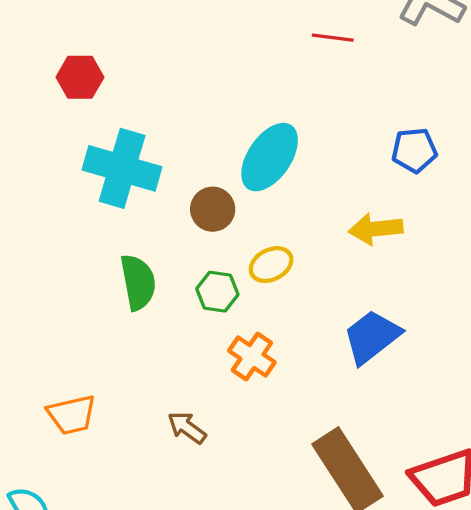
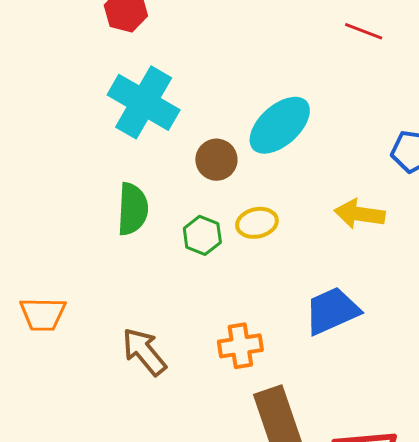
orange cross: (252, 357) -> (240, 346), moved, turned 33
brown arrow: (187, 428) -> (144, 352), size x1.4

